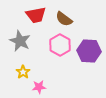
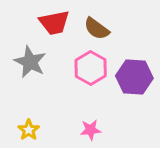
yellow star: (23, 72) -> (29, 130), moved
pink star: (39, 87) -> (91, 130), moved

